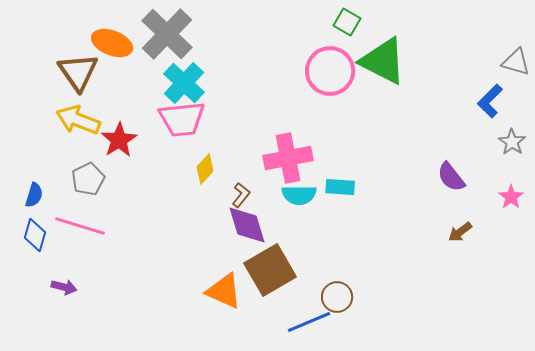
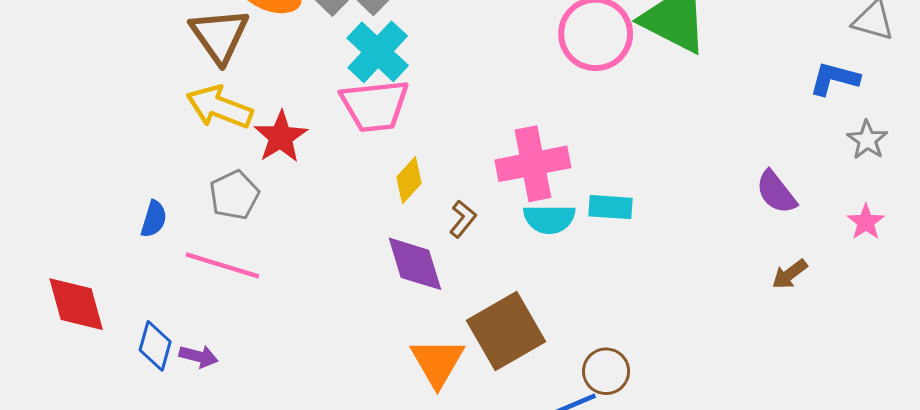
blue L-shape: (490, 101) -> (834, 79), turned 60
purple diamond: (247, 225) -> (415, 264), moved
blue diamond: (35, 235) -> (155, 346), moved
orange triangle: (224, 291) -> (437, 362), turned 36

